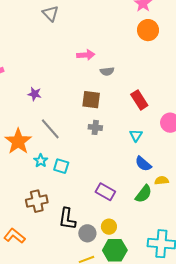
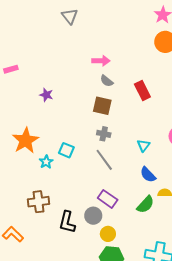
gray semicircle: (107, 71) -> (107, 81), moved, turned 40
red rectangle: (139, 100) -> (142, 90), moved
gray line: (50, 129) -> (104, 160), moved
cyan square: (61, 166) -> (66, 150), moved
gray circle: (87, 233) -> (93, 216), moved

